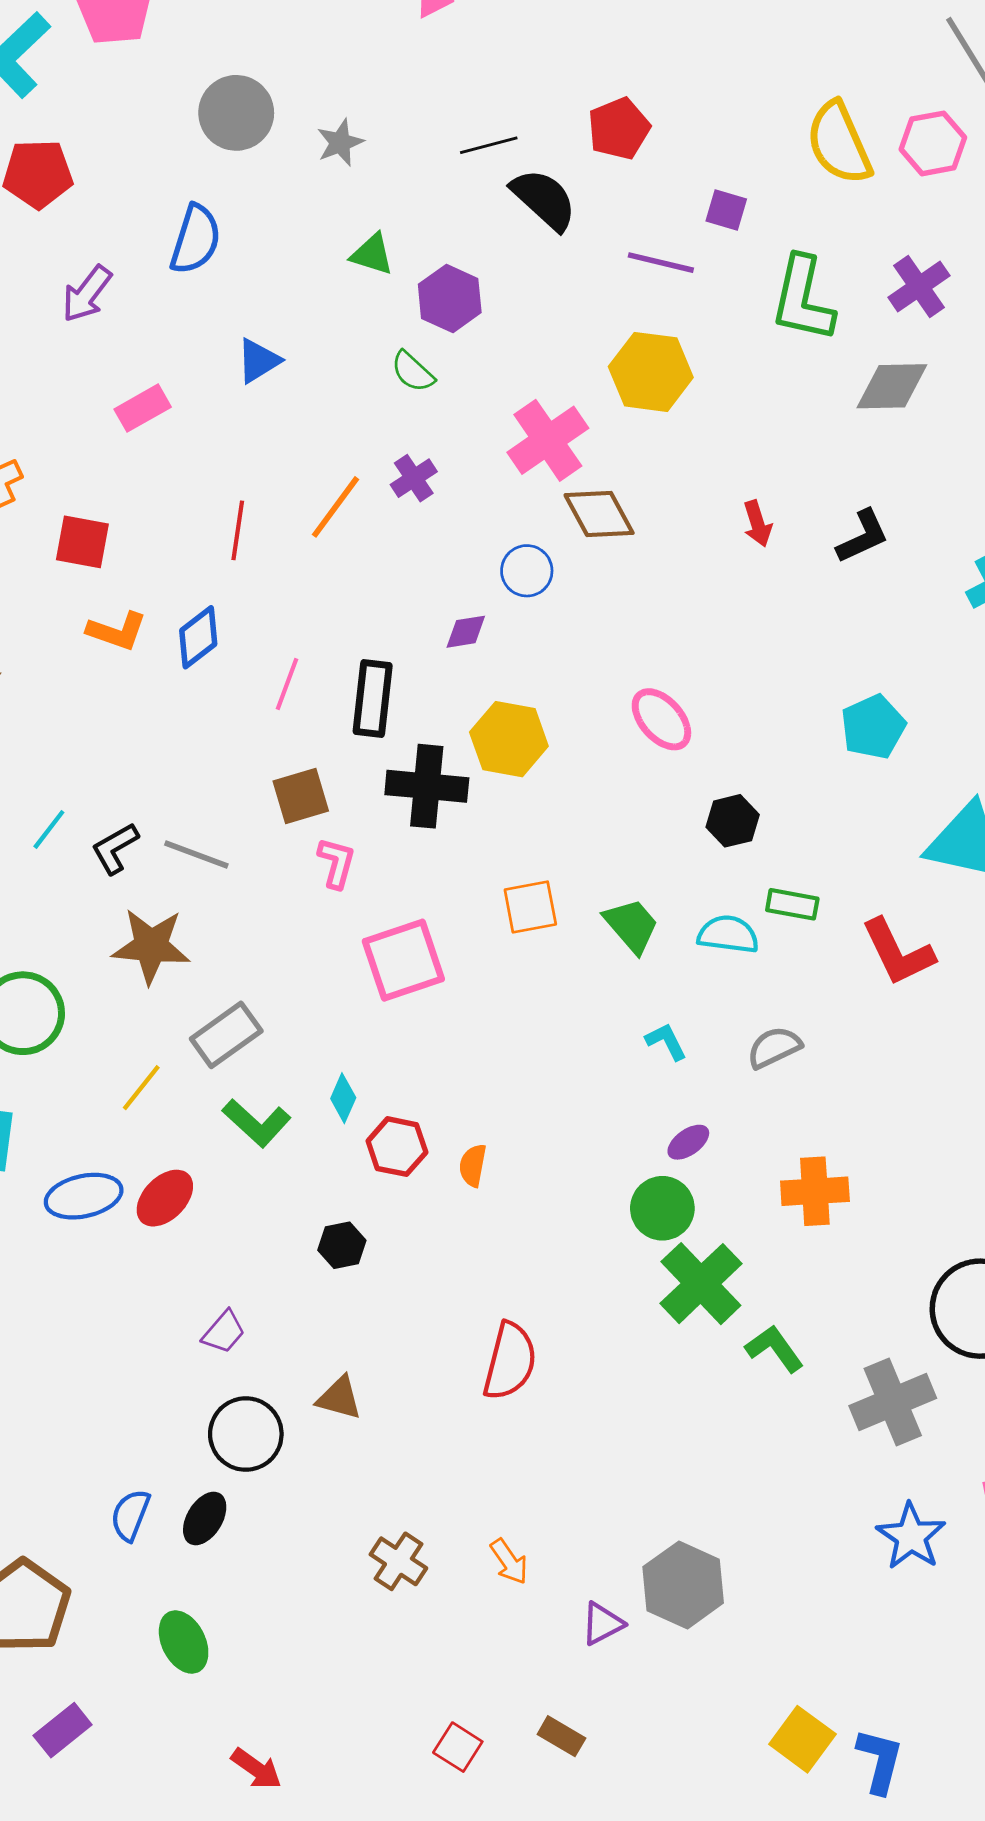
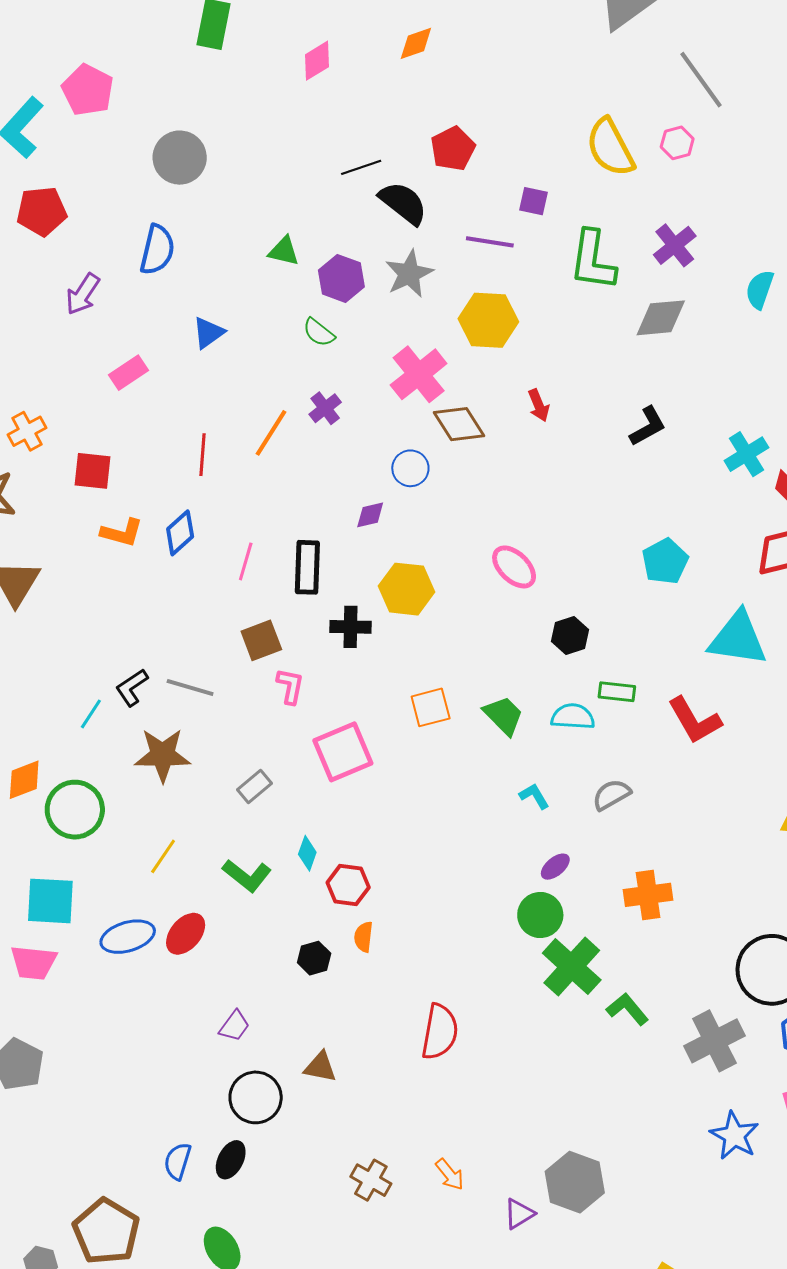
gray star: (340, 143) -> (409, 274), moved, size x1.4
pink hexagon: (933, 143) -> (677, 143), size x0.7
red arrow: (757, 524) -> (539, 405), moved
black cross: (427, 786) -> (351, 627), size x0.7
cyan line: (49, 829) -> (91, 714), moved
gray rectangle: (226, 1035) -> (255, 786), moved, size x0.7
orange semicircle: (473, 1165) -> (363, 937), moved

